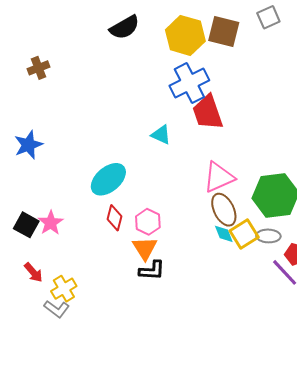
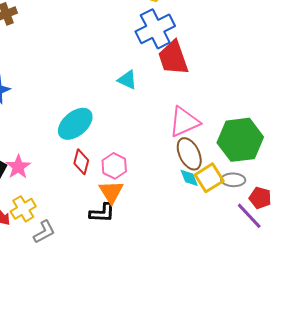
black L-shape: (152, 270) -> (102, 213), moved
yellow cross: (64, 289) -> (23, 209), moved
gray L-shape: (57, 309) -> (44, 232), moved, turned -65

